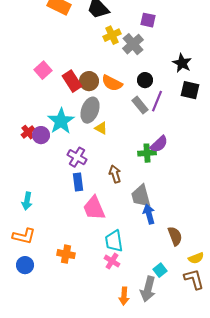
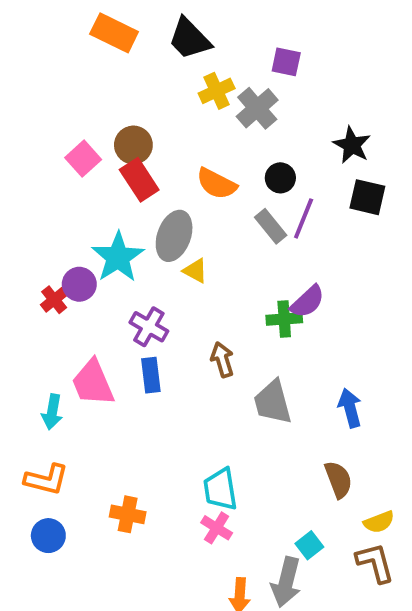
brown circle: (89, 81) -> (133, 145), moved
red cross: (28, 132) -> (54, 300), moved
pink trapezoid: (94, 208) -> (93, 383), moved
blue arrow: (149, 214) -> (350, 408), moved

